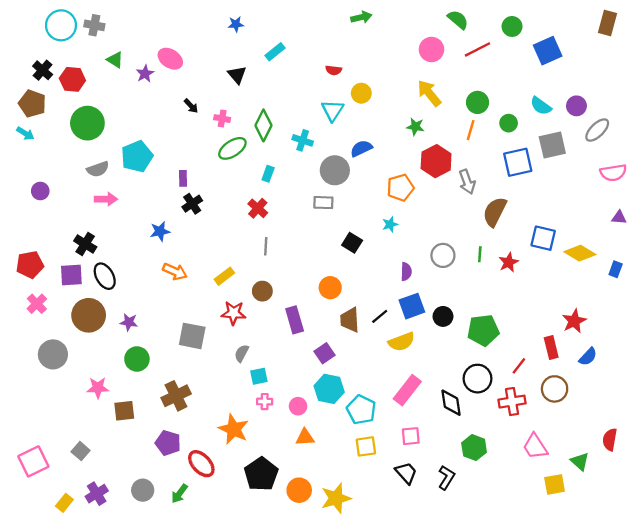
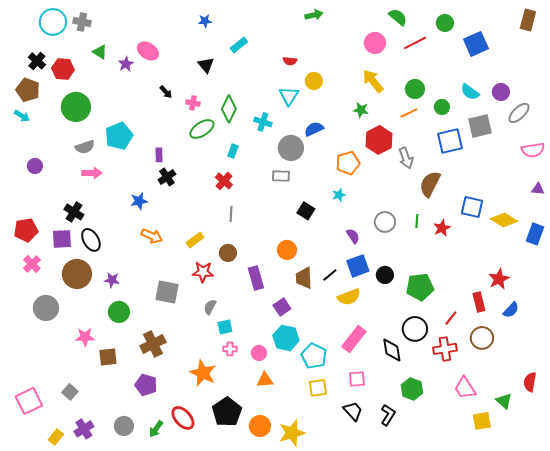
orange line: (471, 130) -> (409, 113), turned 48
blue rectangle: (616, 269) -> (535, 234), size x1.5
purple semicircle: (406, 272) -> (353, 236), turned -35
red ellipse: (201, 464) -> (183, 418), moved

